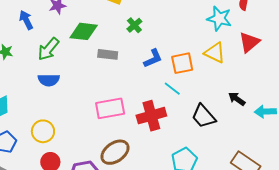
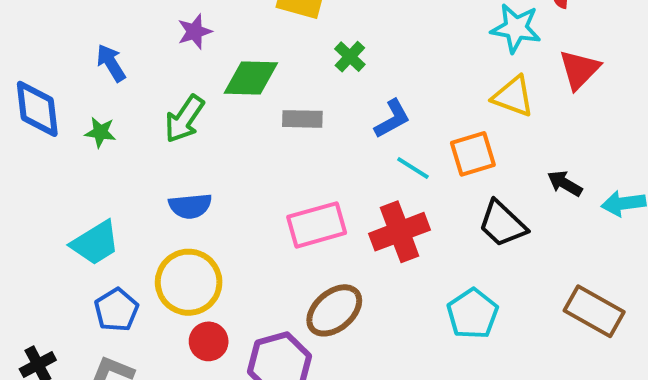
blue arrow: (26, 20) -> (111, 63), moved
orange square: (182, 63) -> (473, 154), moved
blue semicircle: (49, 80) -> (190, 206), moved
cyan line: (172, 89) -> (413, 168), moved
yellow circle: (43, 131) -> (189, 282), size x1.4

